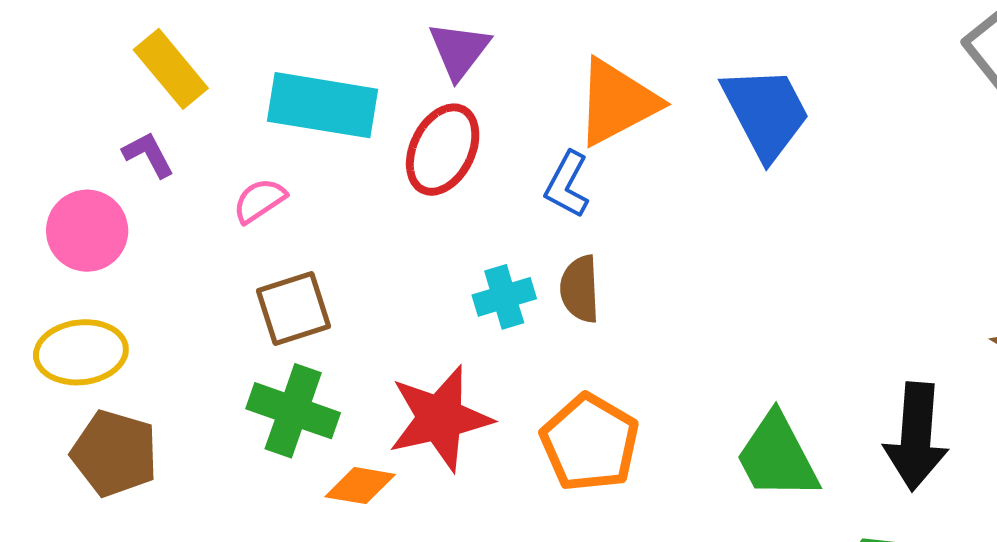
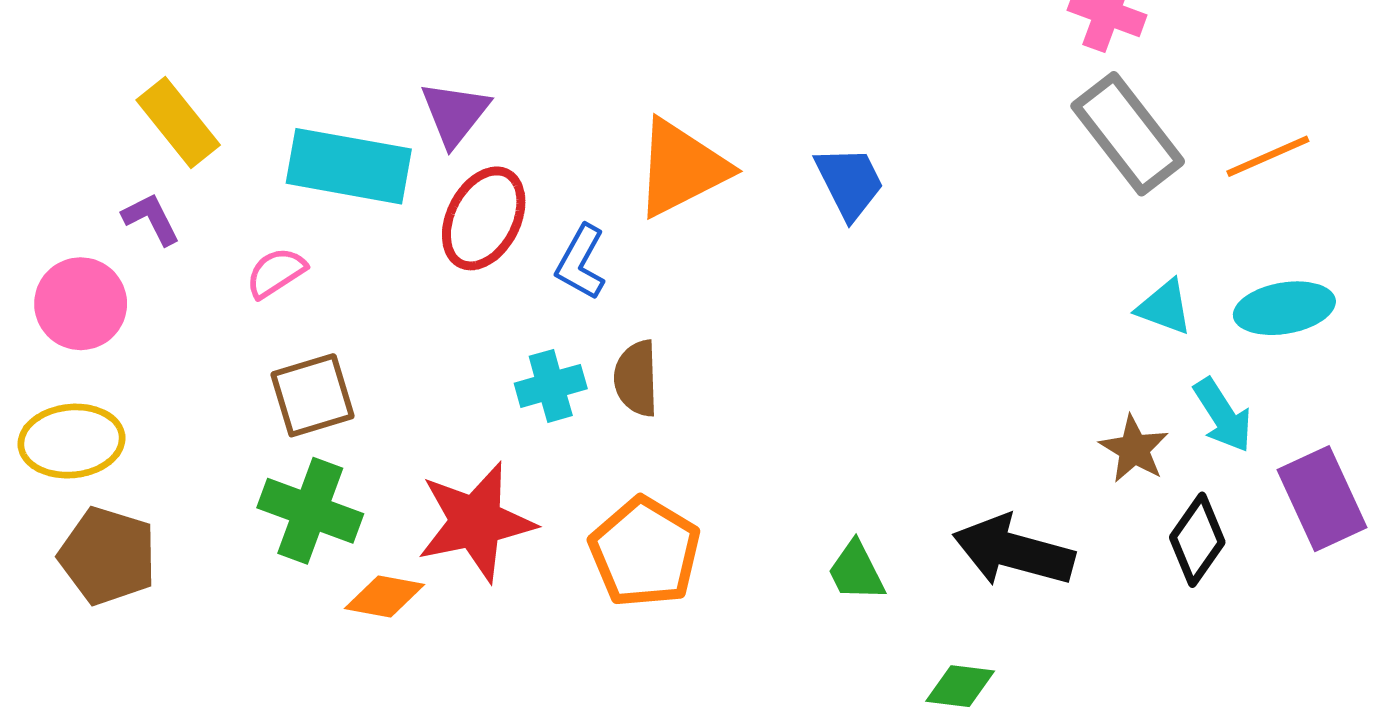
purple triangle: (459, 50) -> (455, 113), moved
blue trapezoid: (766, 113) -> (850, 182), size x0.7
blue L-shape: (567, 185) -> (581, 262), moved
black arrow: (916, 437) -> (1013, 551), turned 100
green trapezoid: (777, 457) -> (856, 571), size x0.6

